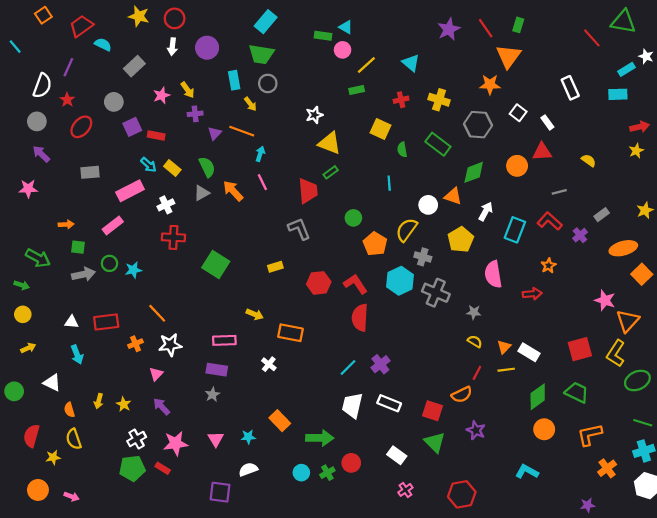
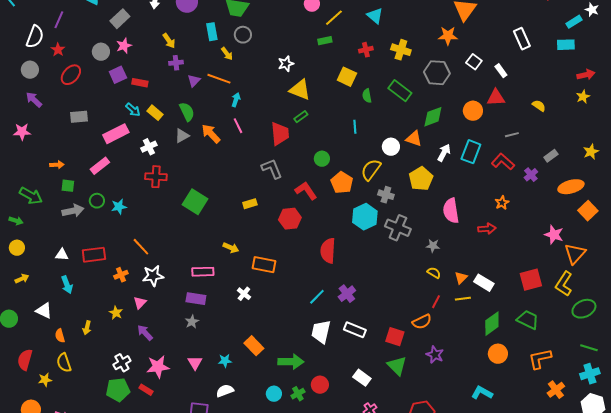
pink star: (162, 95) -> (124, 46), moved
cyan rectangle: (515, 230) -> (471, 152), moved
red L-shape: (356, 284) -> (306, 191), moved
yellow star: (124, 404) -> (116, 313), moved

